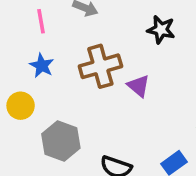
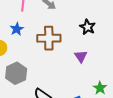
purple triangle: (139, 86) -> (81, 56), moved

